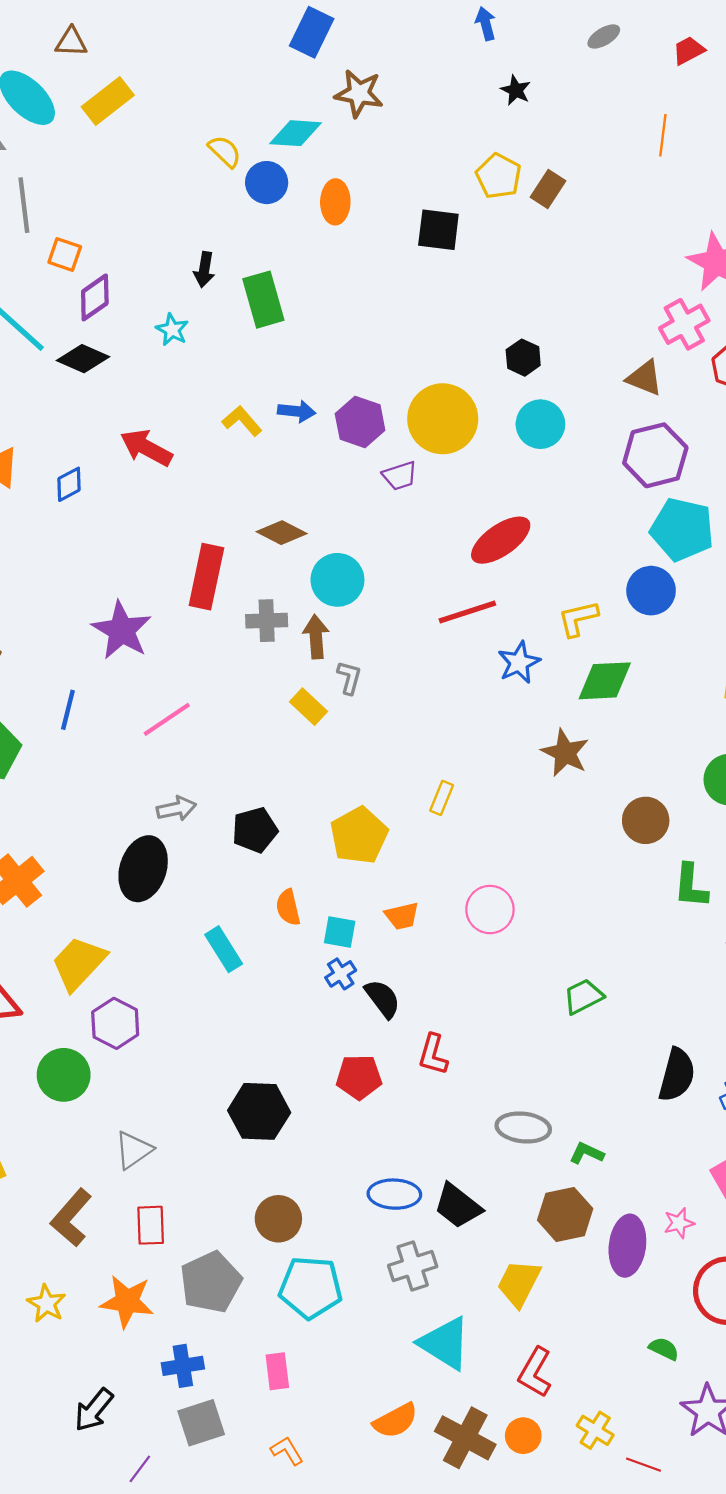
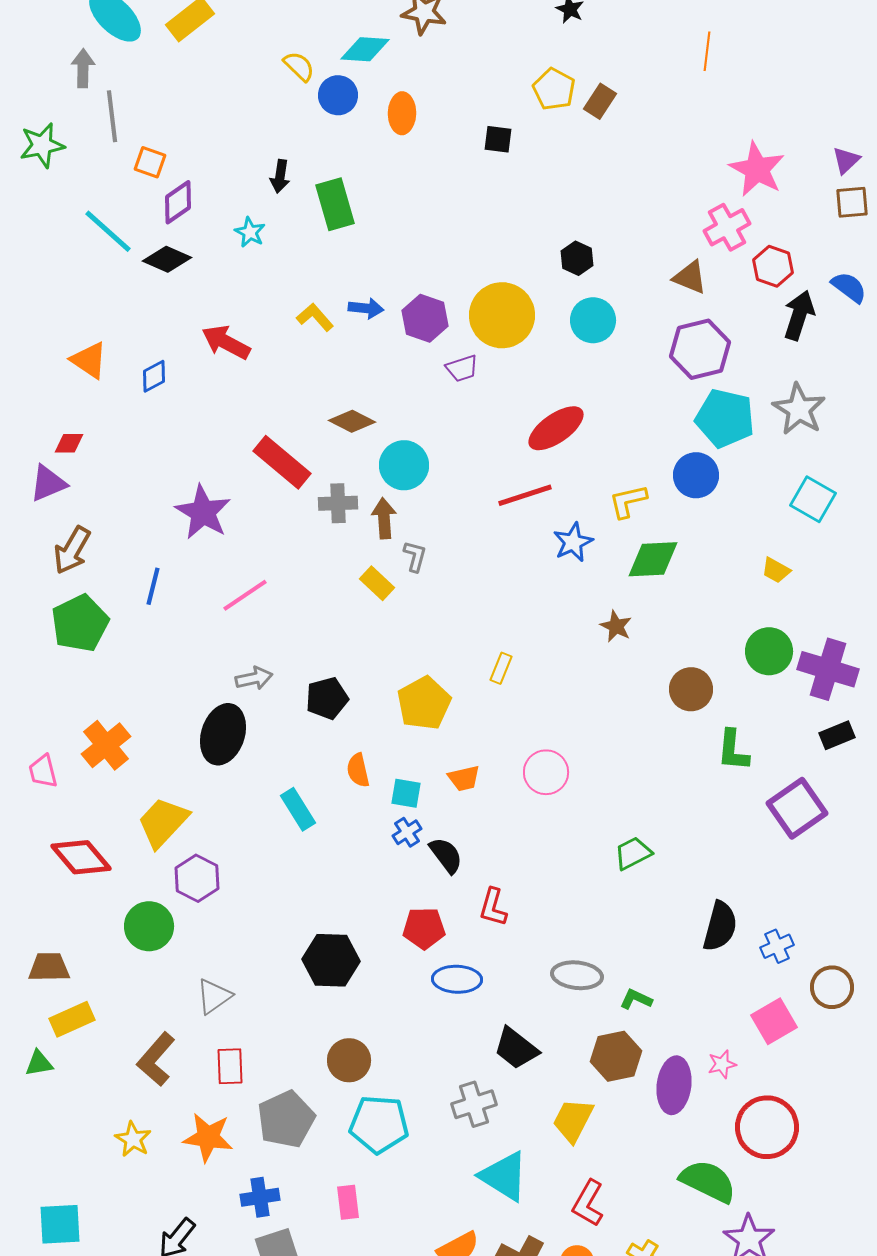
black square: (438, 230) -> (498, 139), size x0.7
red rectangle: (206, 577) -> (282, 462), turned -62
brown star: (565, 753) -> (616, 626), size x0.7
blue ellipse: (394, 1194) -> (457, 979), moved
green semicircle: (664, 1349) -> (708, 1181), size x2.0

